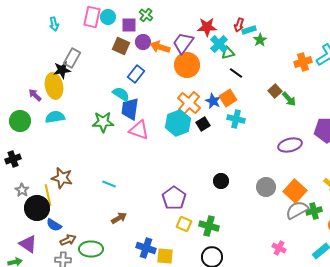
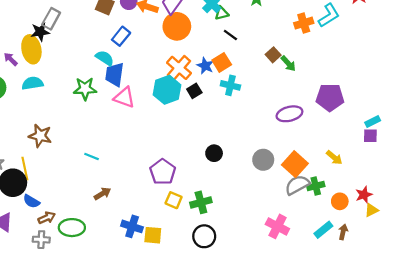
brown star: (62, 178) -> (40, 136), moved
green cross: (209, 226) -> (201, 202), turned -30
pink cross: (279, 248) -> (277, 226), size x1.5

